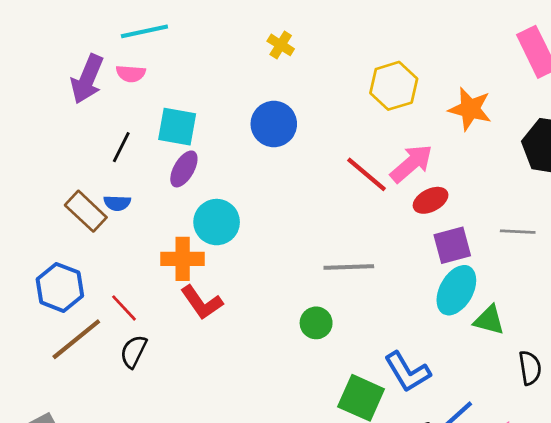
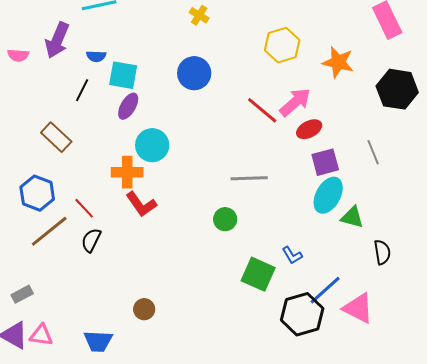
pink semicircle: (131, 74) -> (18, 55), moved
blue semicircle: (117, 203) -> (96, 56), moved
gray line: (518, 232) -> (373, 152), turned 65
blue L-shape: (407, 372) -> (292, 255), size x0.6

